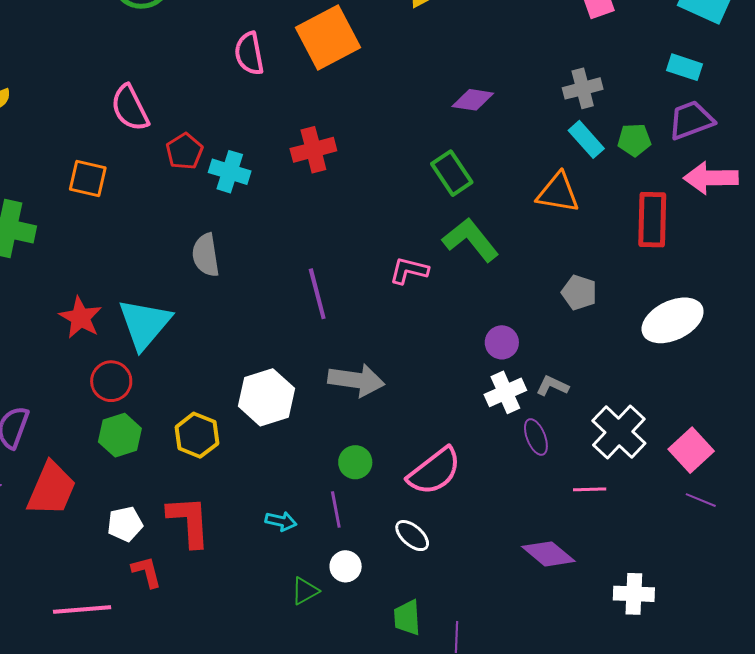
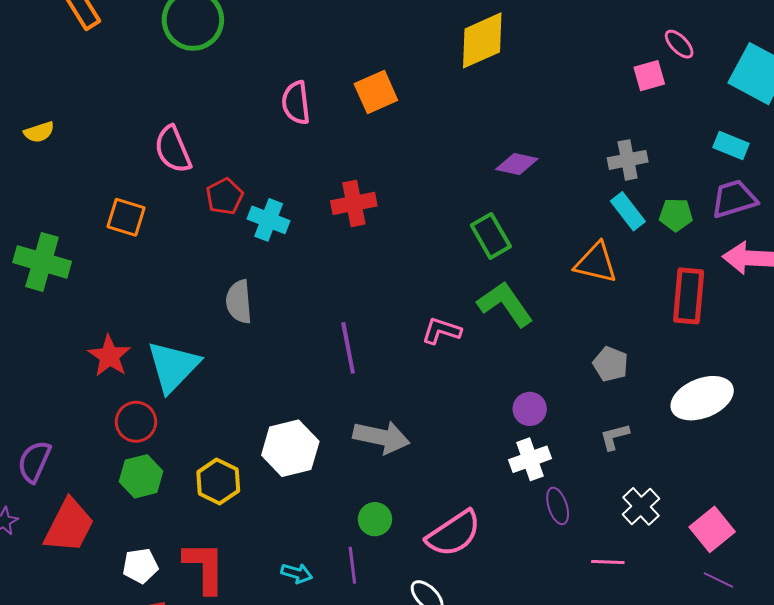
orange square: (328, 38) -> (376, 92), size x0.7
gray L-shape: (552, 386) -> (615, 437), moved, turned -44
white cross: (619, 432) -> (641, 506), size x0.7

